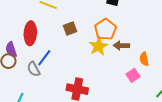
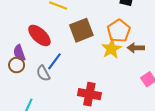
brown square: (70, 29) -> (81, 30), size x1.6
red ellipse: (30, 33) -> (39, 35), turned -50

